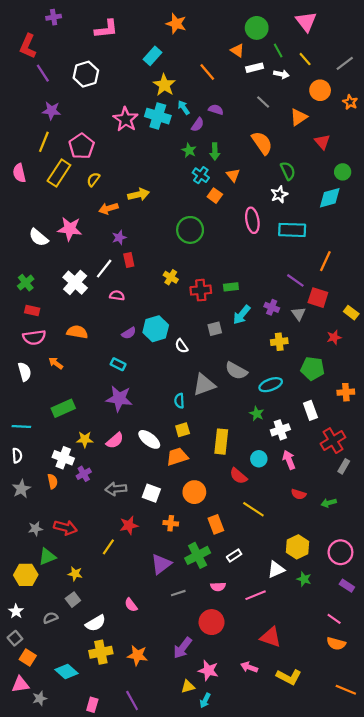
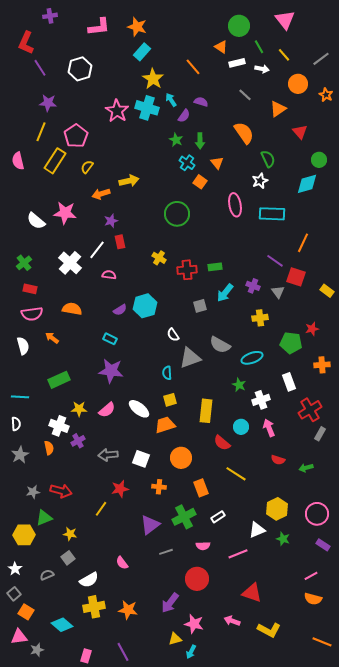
orange star: (176, 24) -> (137, 27), moved
red star: (334, 337) -> (312, 329), moved
white semicircle: (181, 346) -> (173, 335), moved
pink line: (334, 619) -> (311, 576), turned -64

